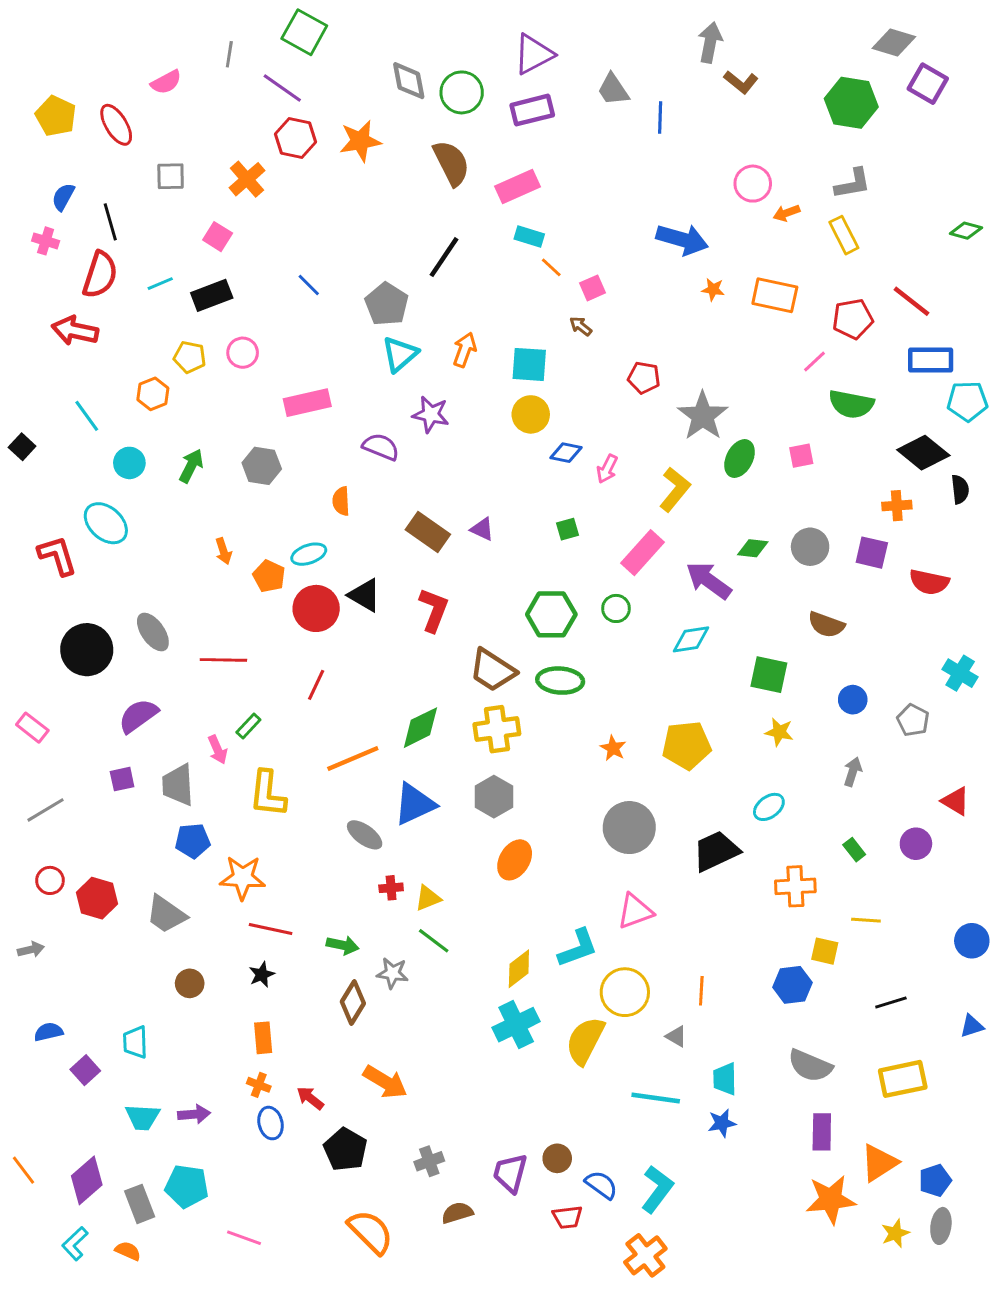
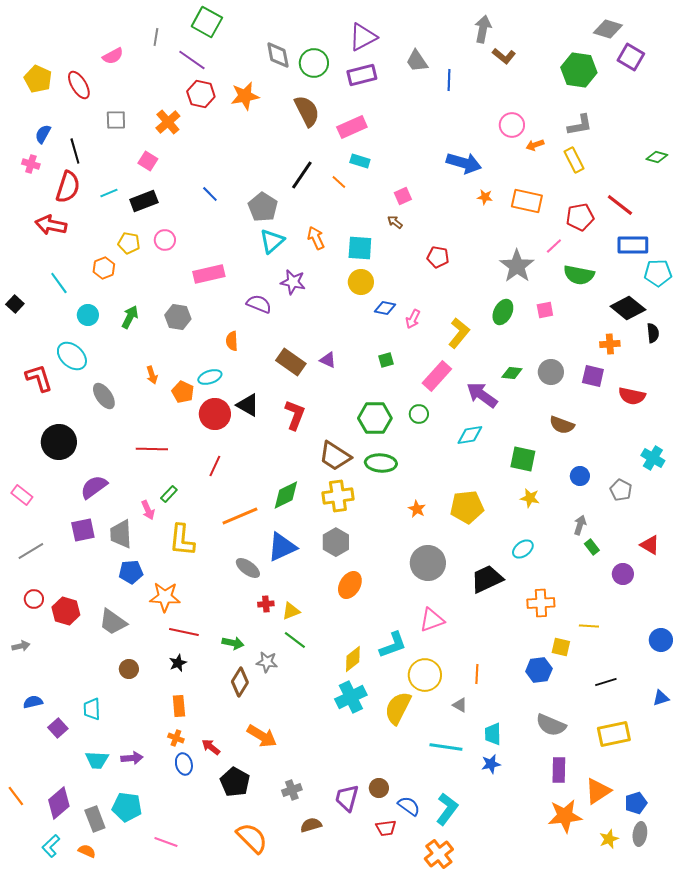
orange line: (551, 267) -> (339, 182), moved
orange arrow: (465, 350) -> (316, 238), turned -45
gray star: (703, 416) -> (517, 266), moved
gray ellipse: (153, 632) -> (104, 396), moved
purple square: (122, 779) -> (83, 530), size x1.4
green rectangle: (854, 850) -> (592, 547), moved

